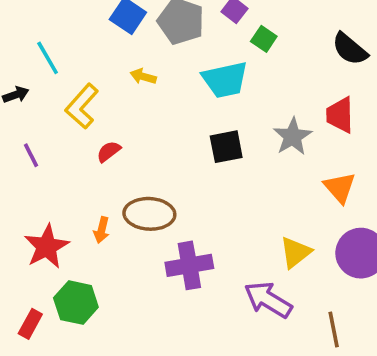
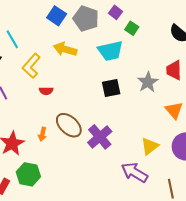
yellow arrow: (143, 76) -> (65, 49), size x1.6
red semicircle: (109, 151) -> (46, 91), turned -144
brown ellipse: (149, 214) -> (69, 125), turned 40
purple cross: (189, 265) -> (100, 137), moved, turned -30

